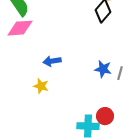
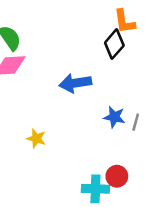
blue arrow: (52, 61) -> (75, 83), moved, size x1.4

